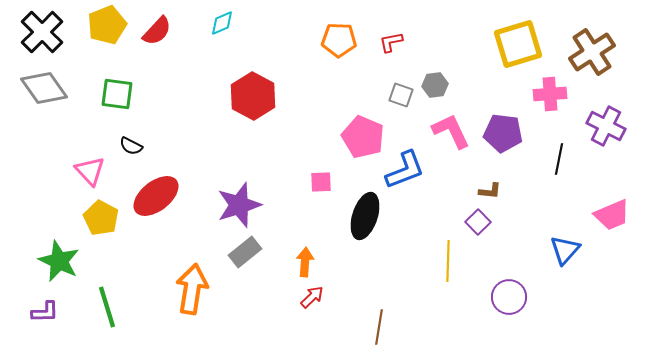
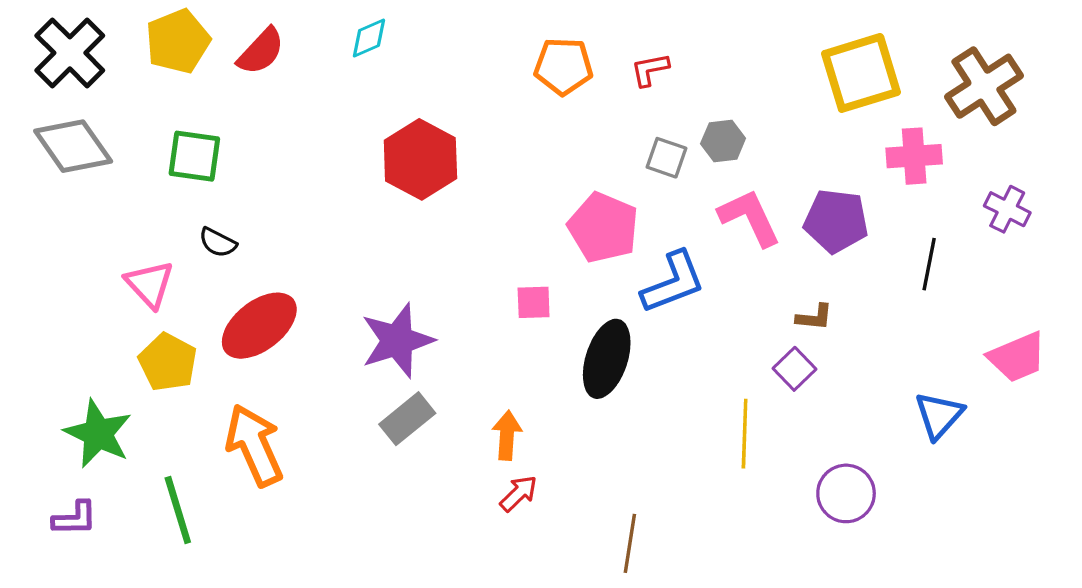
purple cross: (606, 126) -> (1007, 209), size x0.7
orange arrow: (192, 289) -> (254, 445), moved, turned -33

